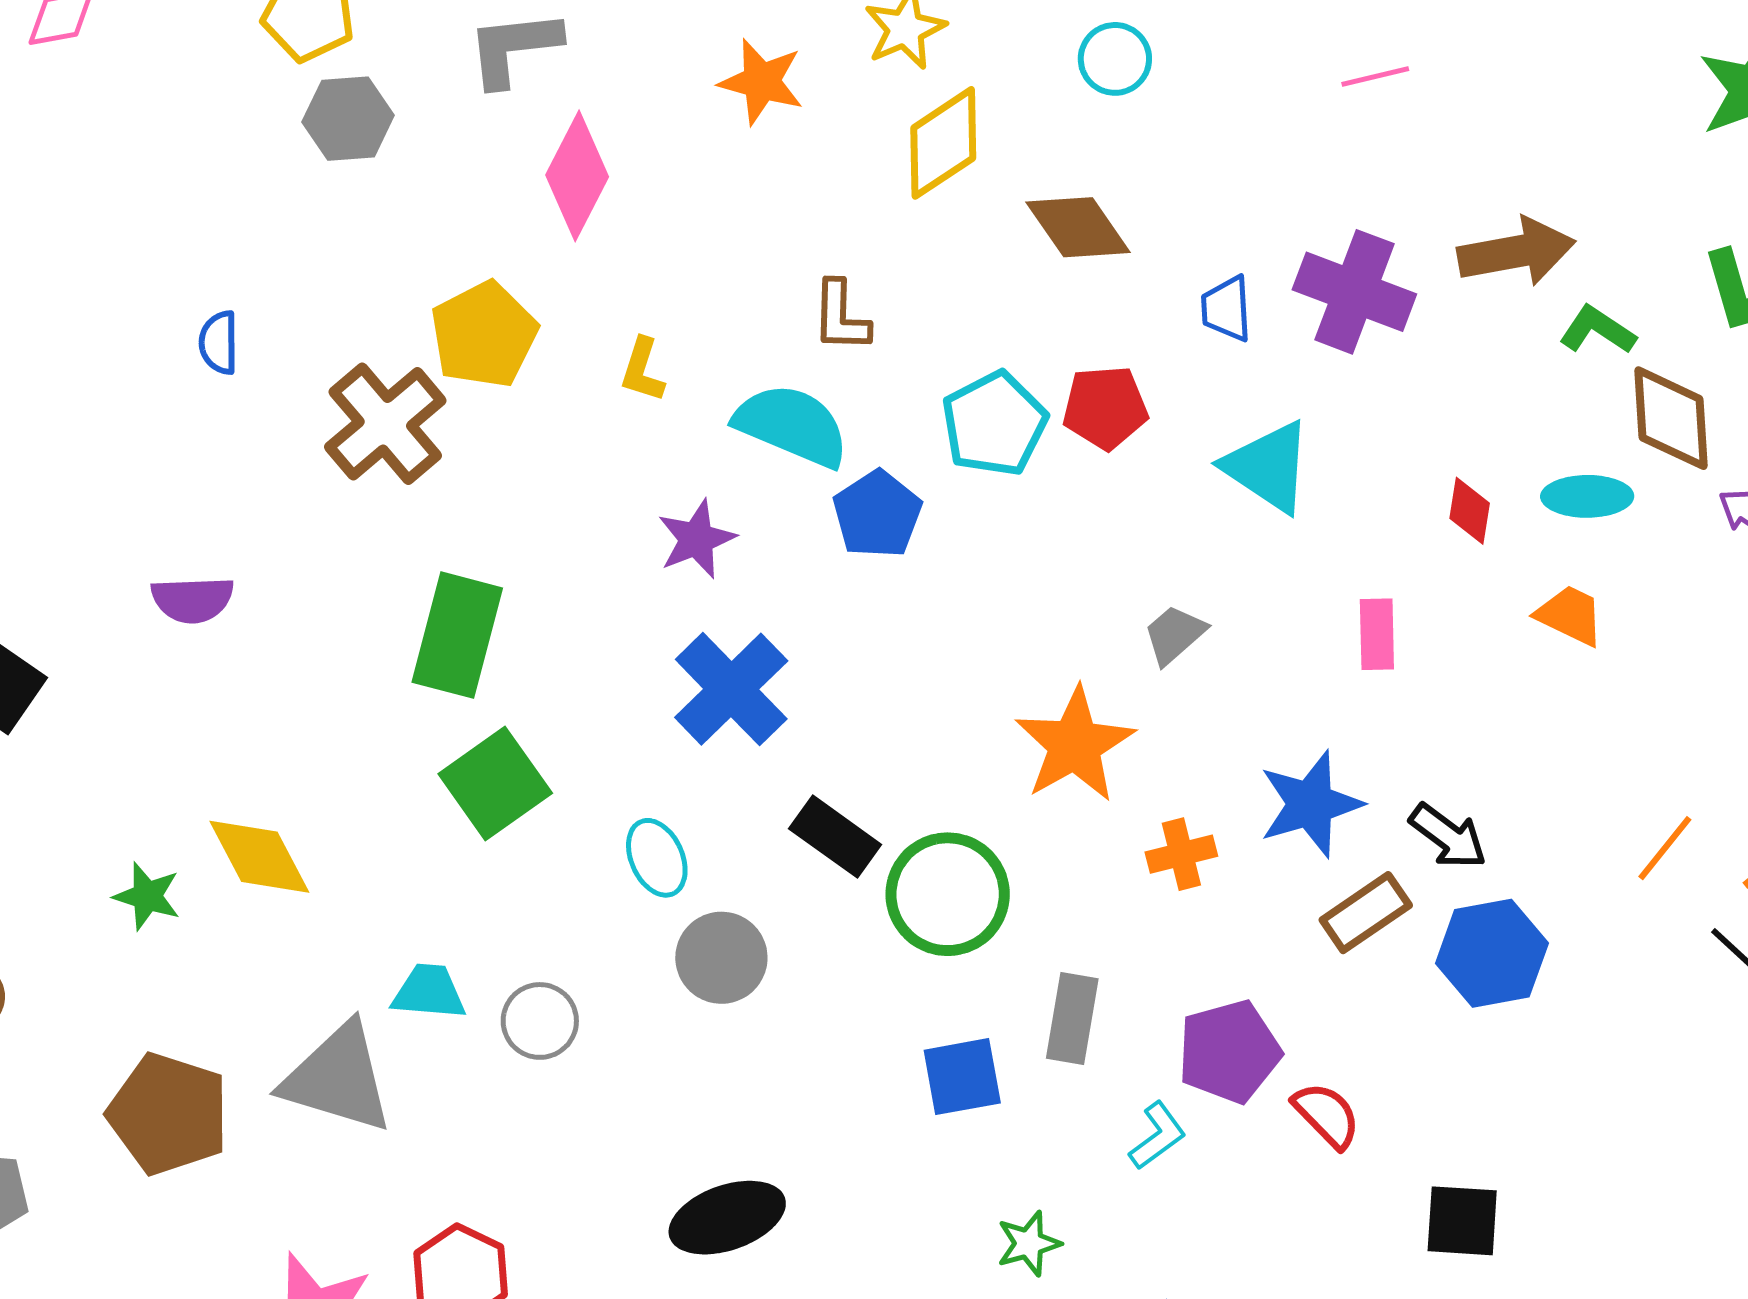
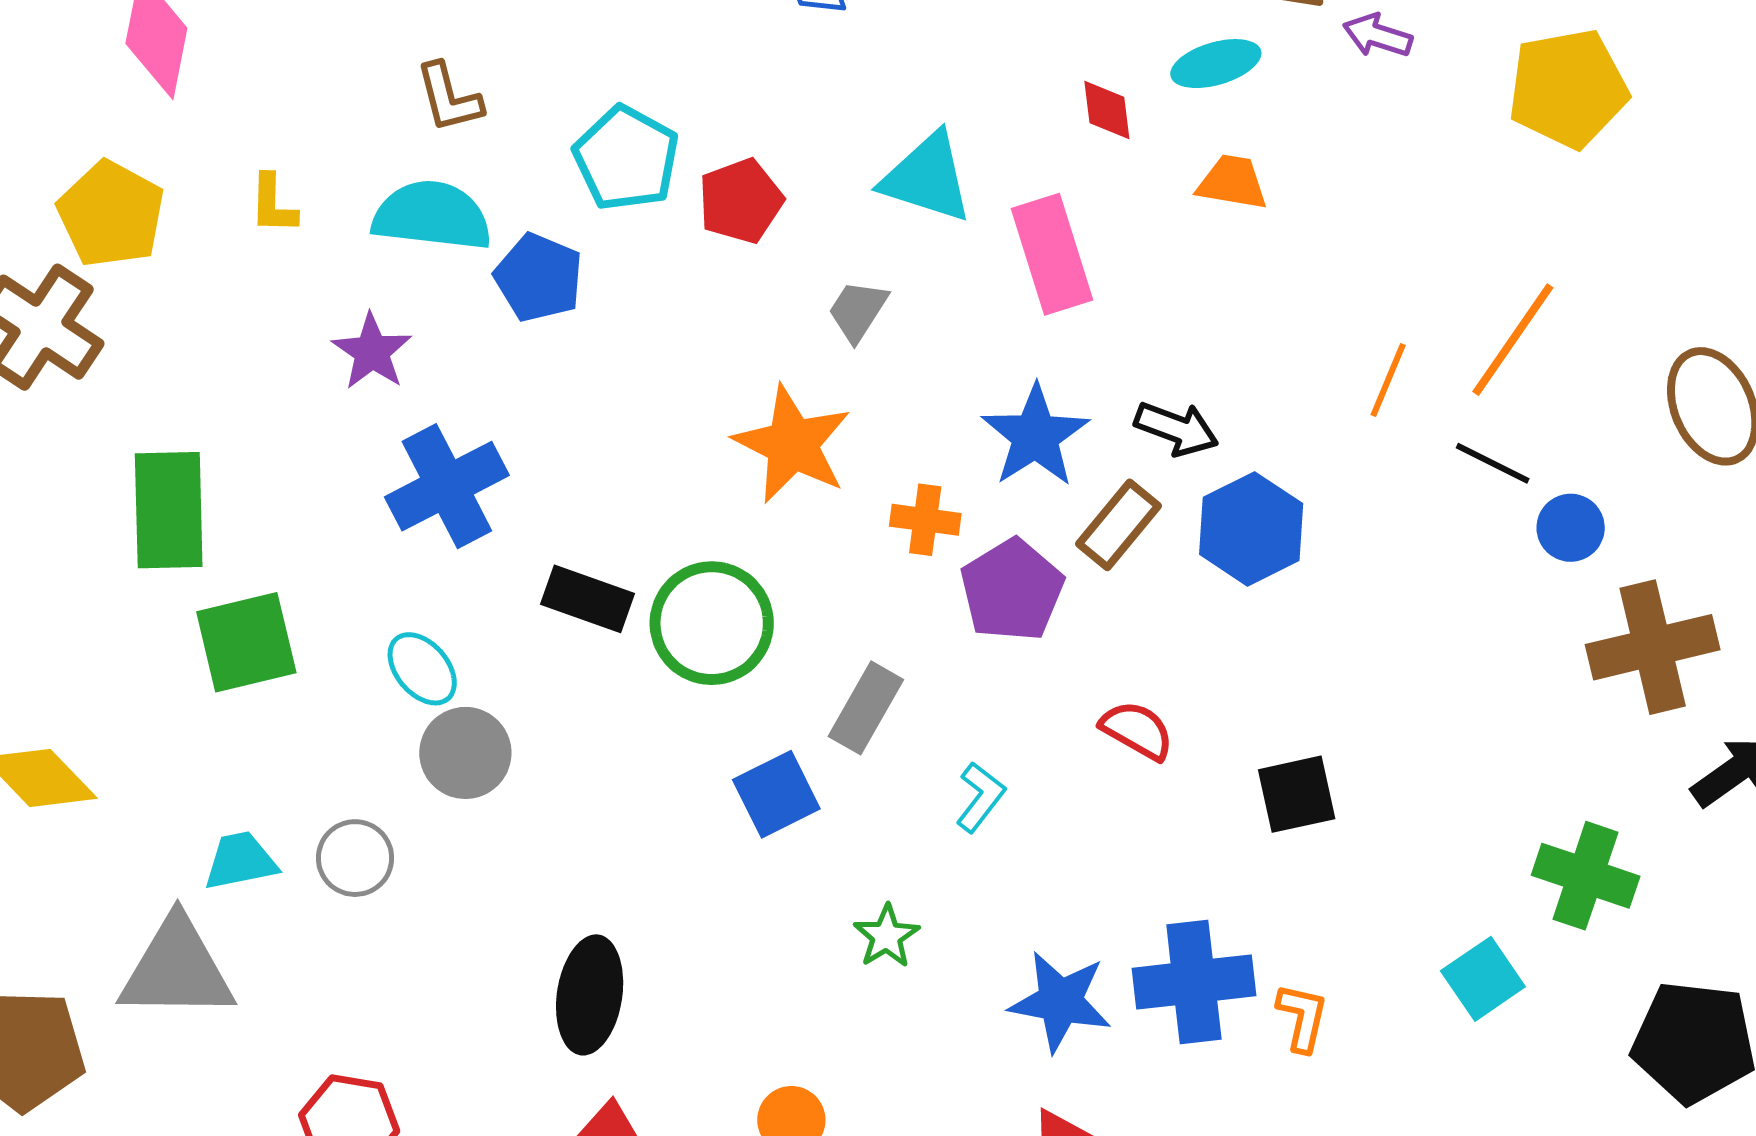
red pentagon: (1105, 407) -> (741, 201), moved
cyan triangle: (1268, 467) -> (927, 178), moved
pink rectangle: (1377, 634) -> (1052, 254), size x1.6
blue cross: (731, 689) -> (447, 486), turned 33
green square: (495, 784) -> (246, 642), turned 38
orange cross: (1181, 854) -> (925, 520), turned 38
gray circle: (721, 958) -> (465, 753), moved
gray rectangle: (1072, 1019) -> (866, 708), turned 36
purple pentagon: (1229, 1052) -> (1012, 590), moved
black ellipse: (727, 1218) -> (590, 995), turned -46

